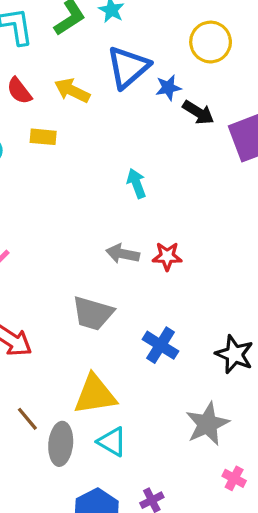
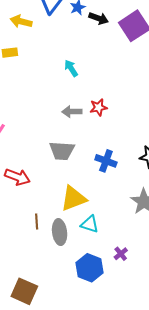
brown line: (27, 419) -> (37, 221), turned 49

